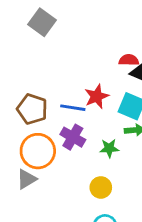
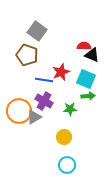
gray square: (42, 22) -> (37, 31), moved
brown pentagon: (32, 109) -> (27, 55), moved
gray triangle: (27, 179) -> (34, 117), moved

